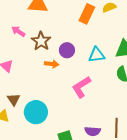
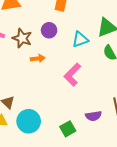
purple circle: (67, 50) -> (49, 30), moved
cyan circle: (36, 112) -> (29, 121), moved

